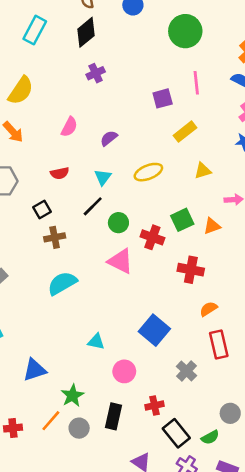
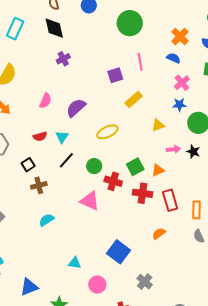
black diamond: (86, 32) -> (54, 28), turned -60
purple semicircle: (109, 138) -> (76, 108), size x1.5
yellow triangle: (203, 171) -> (158, 125), moved
cyan triangle: (103, 177) -> (62, 137), moved
green circle: (118, 223) -> (94, 166), moved
red cross: (191, 270) -> (142, 193), moved
cyan semicircle: (62, 283) -> (46, 220), size x0.7
red rectangle: (219, 345) -> (170, 200), moved

